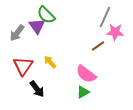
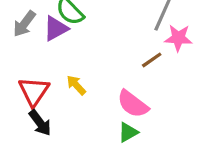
purple triangle: (37, 26) -> (56, 28), turned 36
gray arrow: (17, 33) -> (24, 24), moved
black arrow: (37, 89) -> (40, 123), moved

